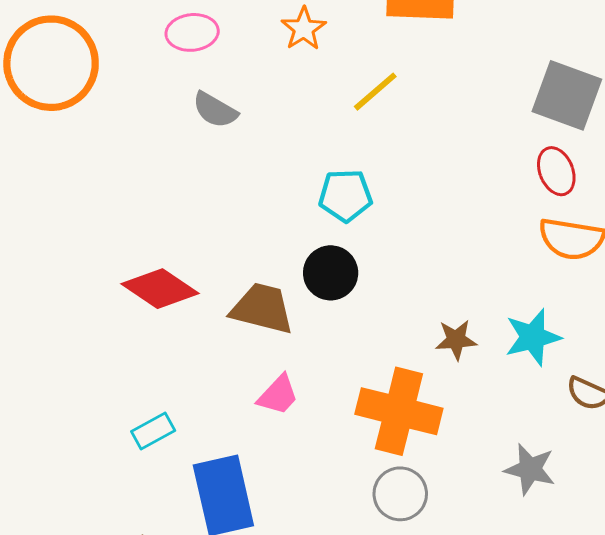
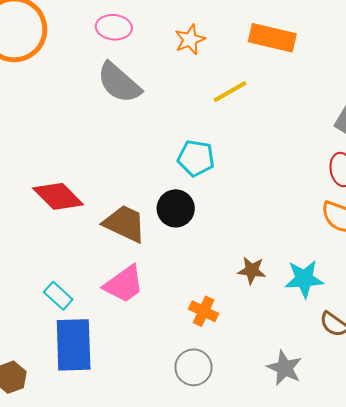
gray semicircle: (215, 110) -> (119, 83), size x1.5
pink trapezoid: (278, 395) -> (124, 284), size x1.4
orange cross: (399, 411) -> (204, 311), size x0.5
cyan rectangle: (153, 431) -> (58, 296), moved, turned 60

